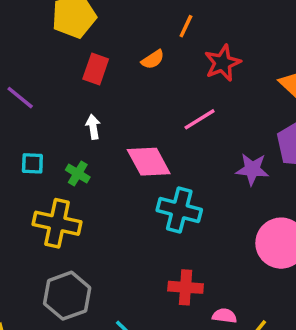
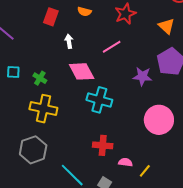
orange semicircle: (153, 59) -> (84, 11), turned 48
white arrow: (93, 127) -> (69, 41), moved
yellow cross: (57, 223) -> (43, 109), moved

